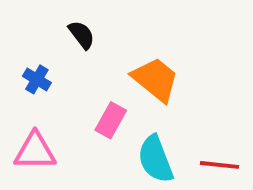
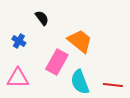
pink rectangle: (111, 120) -> (57, 62), size x1.4

